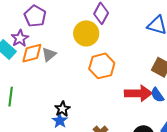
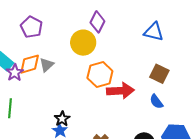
purple star: (20, 38) -> (15, 73), moved
red arrow: (138, 93) -> (120, 91), moved

